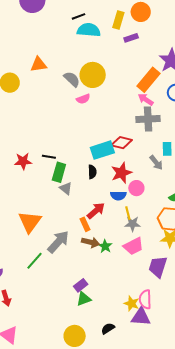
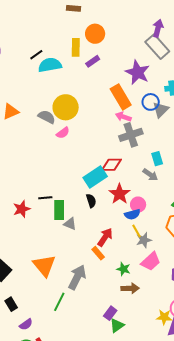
orange rectangle: (148, 80) -> (121, 97), turned -55
blue semicircle: (118, 196) -> (132, 214), moved
brown arrow: (91, 242) -> (130, 288), moved

